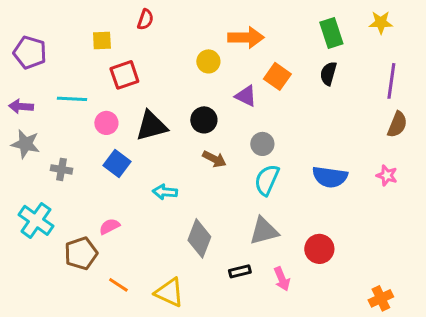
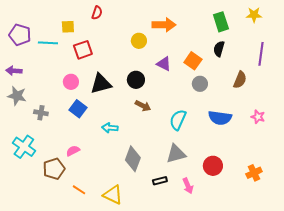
orange square: (277, 76) -> (193, 61), moved
cyan line: (72, 99) -> (48, 43), moved
brown semicircle: (397, 124) -> (240, 80), moved
gray circle: (262, 144) -> (200, 84), moved
orange cross: (381, 298) -> (254, 173), moved

